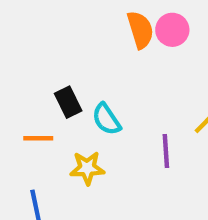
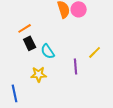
orange line: (38, 138) -> (25, 28), moved, turned -32

